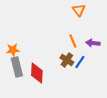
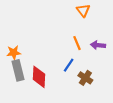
brown cross: (67, 60) -> (85, 78), moved
blue line: (80, 62) -> (69, 65), moved

